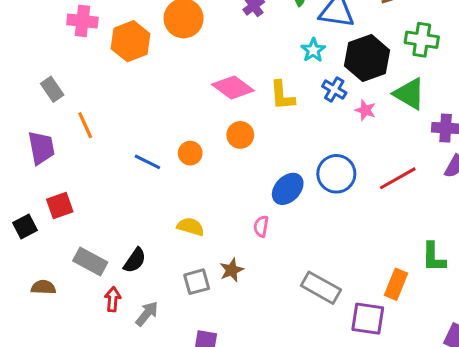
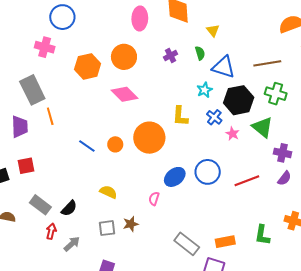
pink cross: (82, 21) -> (45, 47), moved
pink diamond: (233, 88) -> (124, 94), moved
gray rectangle: (52, 89) -> (32, 90), size x1.8
orange circle: (240, 135) -> (149, 138), size x1.8
orange rectangle: (396, 284) -> (225, 242), moved, turned 48

